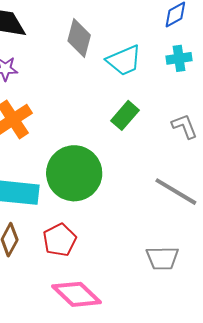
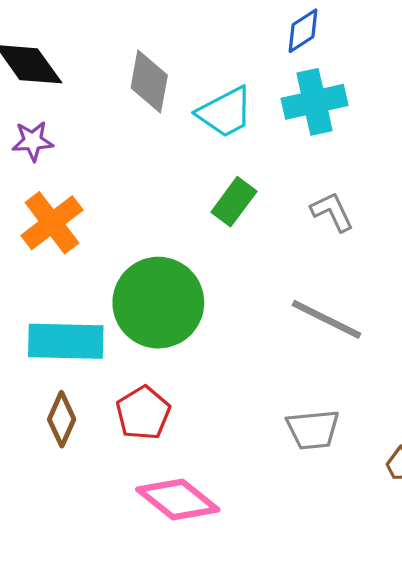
cyan cross: (179, 58) -> (315, 102), size x1.5

